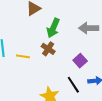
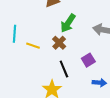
black line: (73, 85) -> (64, 69), moved

